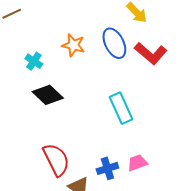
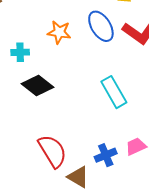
cyan cross: (34, 61) -> (20, 52), turned -30

